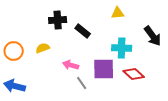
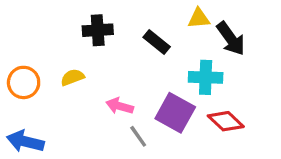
black rectangle: (83, 31) -> (157, 42), moved
black arrow: (153, 36) -> (231, 39), moved
purple square: (104, 69) -> (175, 113), turned 30

